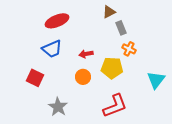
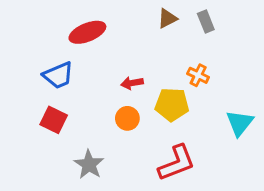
gray rectangle: (121, 28) -> (206, 22), moved
blue trapezoid: (52, 49) -> (58, 75), moved

